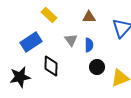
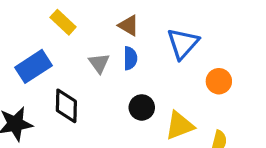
brown triangle: (89, 17) -> (129, 25), turned 32
blue semicircle: (89, 45) -> (130, 58), moved

